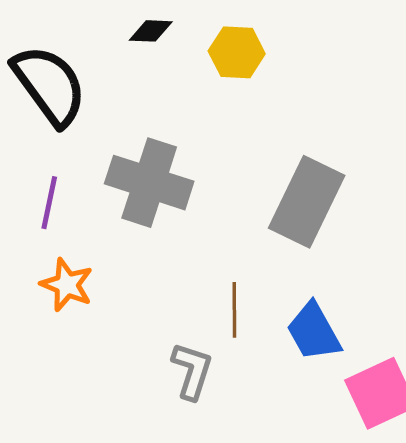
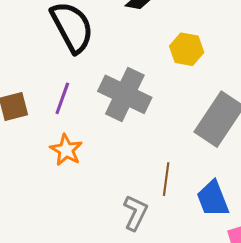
yellow hexagon: (237, 52) -> (187, 49), moved

